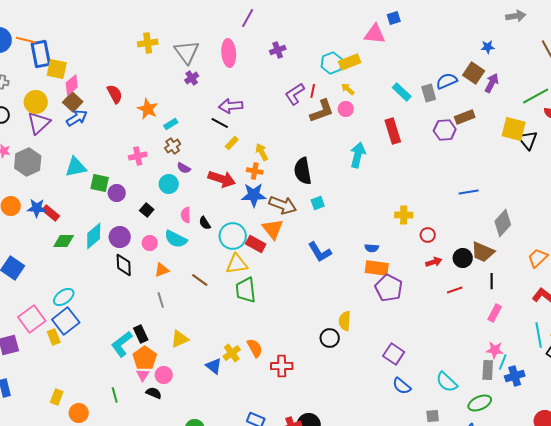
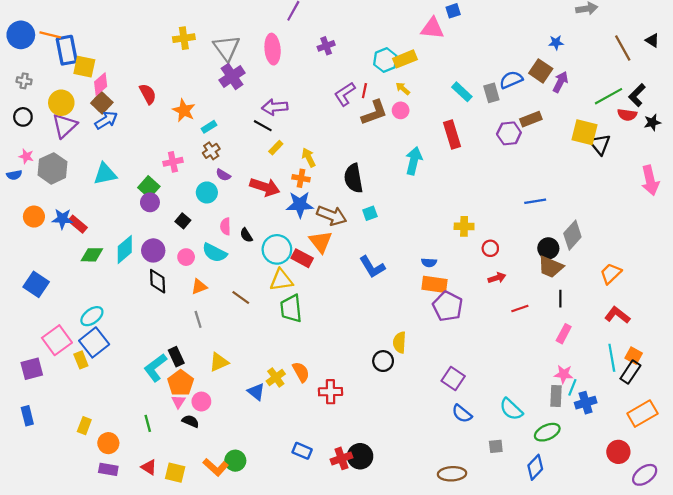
purple cross: (192, 78) -> (232, 76), size x1.6
green square: (100, 183) -> (149, 187), moved, turned 30
black circle: (463, 258) -> (548, 248), moved

